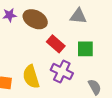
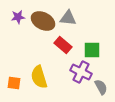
gray triangle: (78, 16) -> (68, 18), moved
purple cross: (62, 72) -> (81, 72), moved

